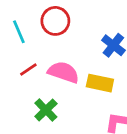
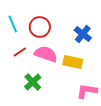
red circle: (55, 21) -> (40, 27), moved

